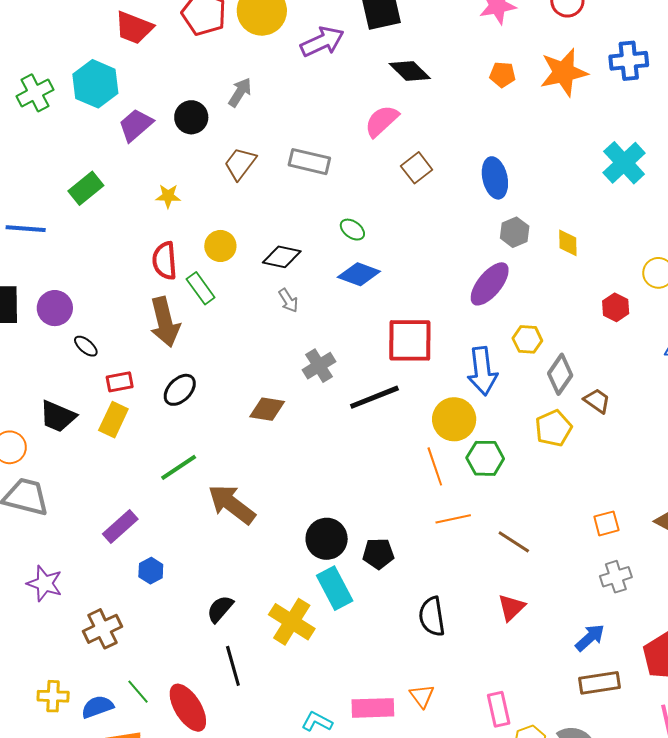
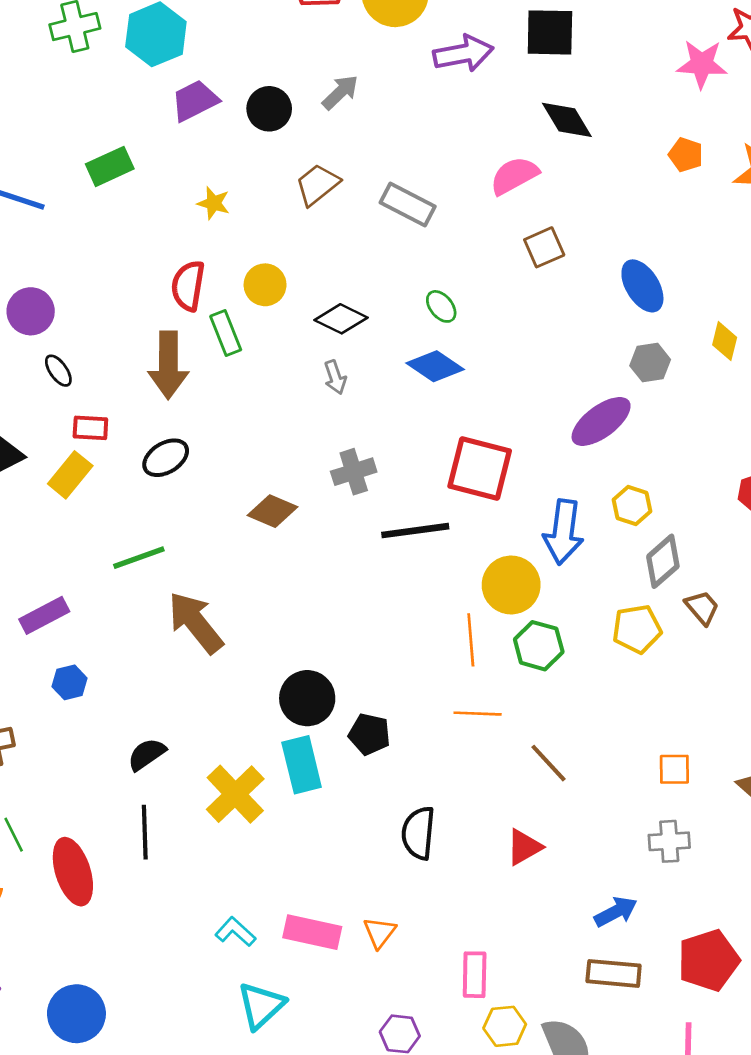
blue ellipse: (495, 178) -> (642, 286), turned -33
yellow diamond: (568, 243) -> (725, 341), moved

